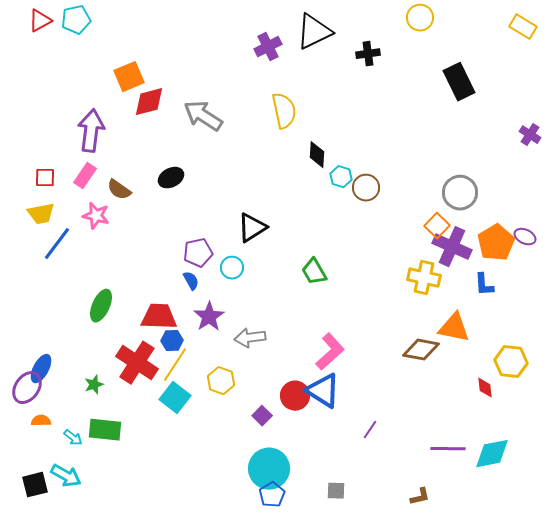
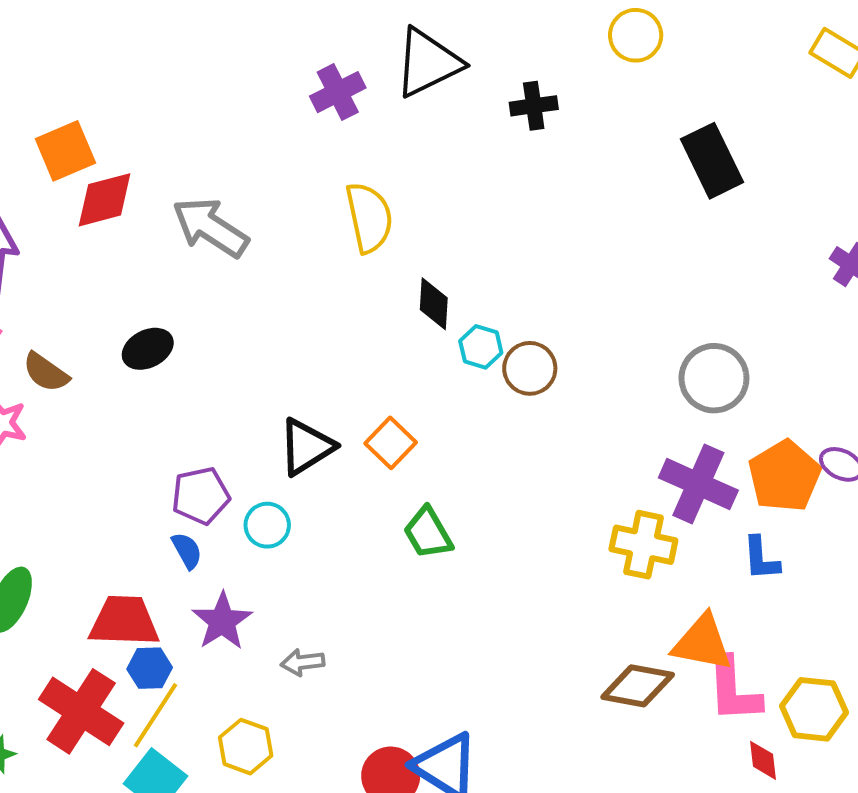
orange square: (437, 226) -> (391, 443), moved
gray arrow: (250, 338) -> (302, 662), size x0.7
pink L-shape: (330, 352) -> (734, 690), moved, turned 129

